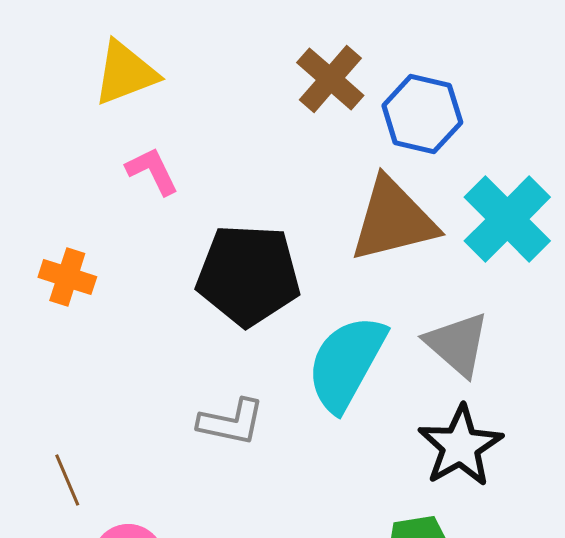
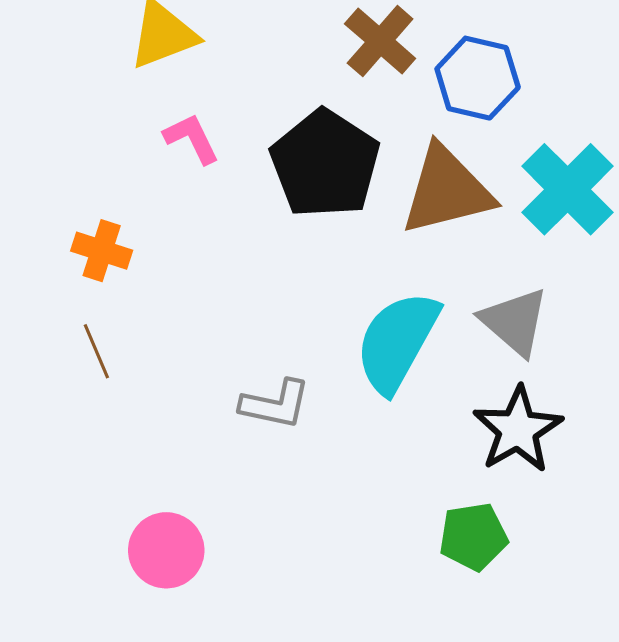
black pentagon: (248, 275) -> (325, 164), moved, turned 30
brown line: (67, 480) -> (96, 351), moved

